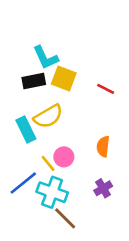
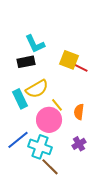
yellow square: (64, 78) -> (69, 60), moved
pink circle: (64, 157) -> (49, 120), size x1.6
yellow line: (48, 163) -> (57, 105), moved

